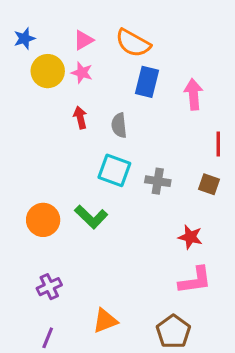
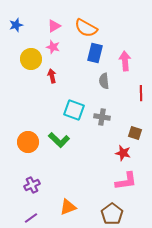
yellow circle: (48, 71) -> (31, 59), moved
gray semicircle: (119, 125) -> (104, 81), moved
brown square: (209, 184) -> (135, 133), moved
purple line: (48, 338) -> (31, 218), turned 32

